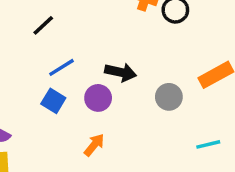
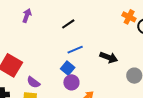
purple circle: (98, 98) -> (71, 82), moved

